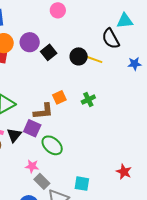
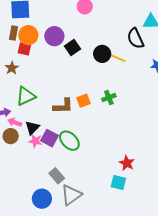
orange square: (59, 97) -> (84, 101), moved
purple square: (32, 128) -> (50, 138), moved
pink star: (32, 166) -> (35, 141), moved
red star: (124, 172) -> (127, 163), moved
cyan square: (82, 184) -> (118, 182), moved

